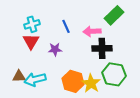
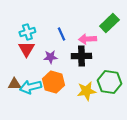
black cross: (102, 48) -> (81, 56), moved
orange hexagon: (73, 81) -> (53, 82), moved
yellow star: (91, 83) -> (86, 91), turned 30

